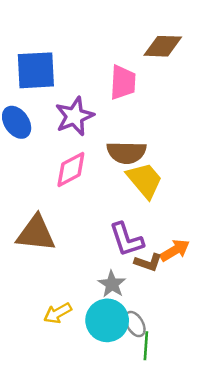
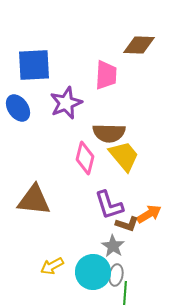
pink diamond: (71, 169) -> (85, 158), moved, turned -48
gray star: (112, 284) -> (113, 246), moved
gray ellipse: (135, 324) -> (116, 275), turned 40

